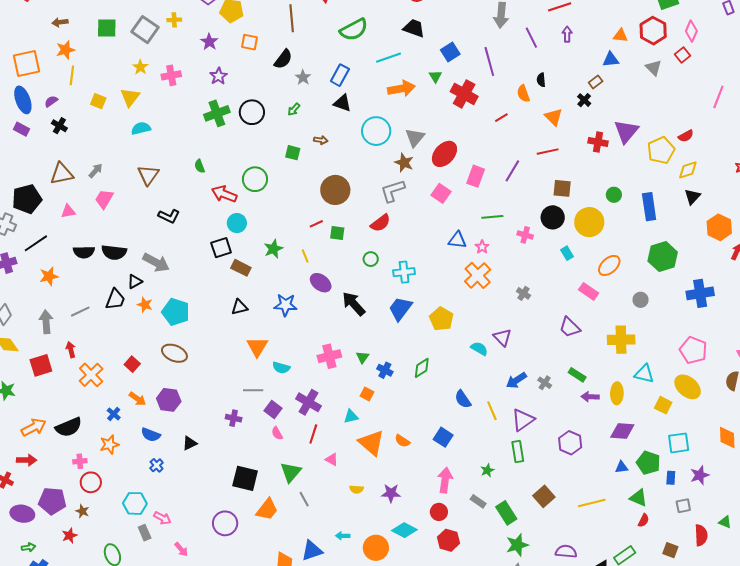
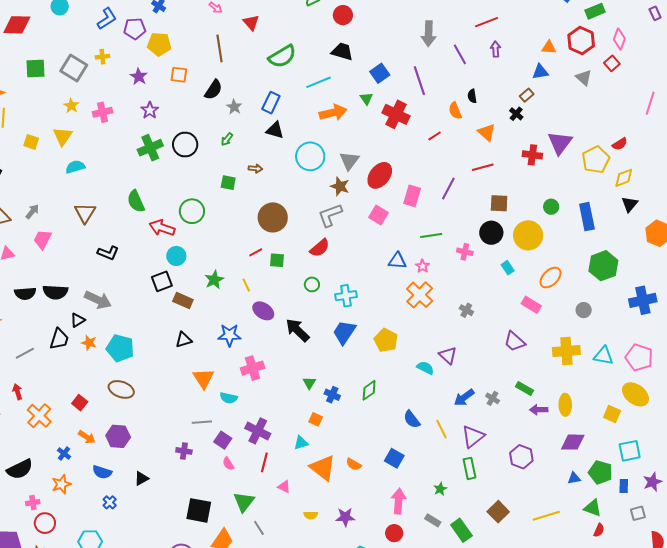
green semicircle: (200, 166) -> (136, 201), size x1.6
pink cross: (329, 356) -> (253, 368), moved
cyan triangle: (644, 374) -> (603, 356), moved

